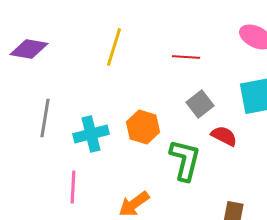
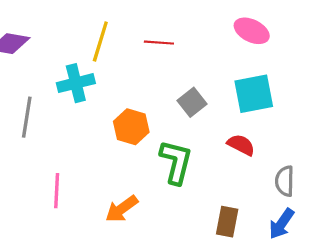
red line: (186, 57) -> (159, 43), moved
cyan cross: (91, 134) -> (76, 83), moved
red semicircle: (224, 136) -> (241, 145), moved

